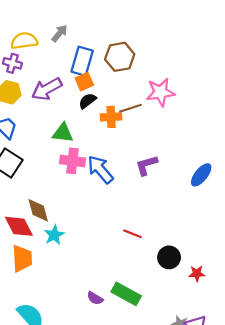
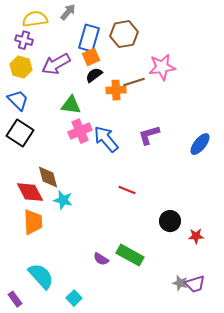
pink cross: (72, 161) -> (80, 131), turned -30
red line: (133, 234) -> (127, 190), moved
cyan star: (54, 235) -> (63, 200), turned -30

